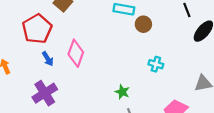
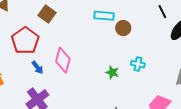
green star: (122, 92) -> (112, 72), moved

